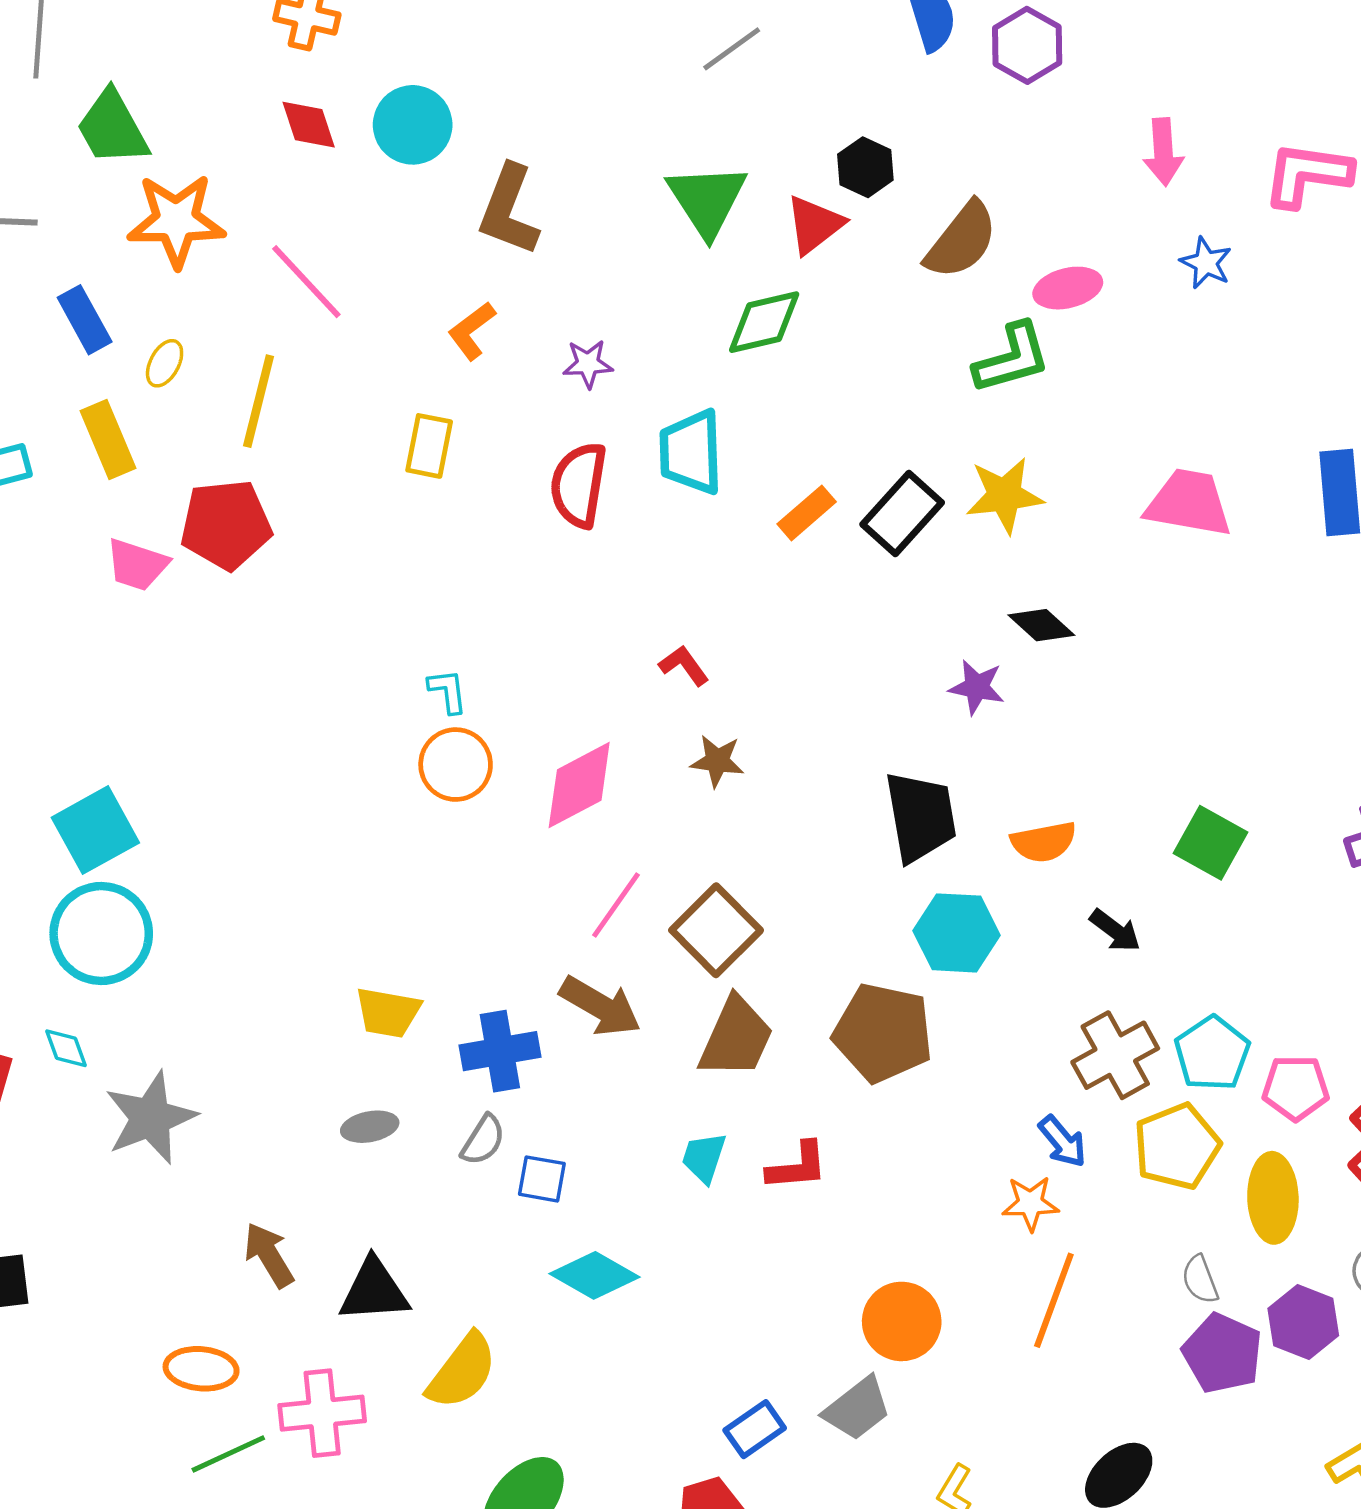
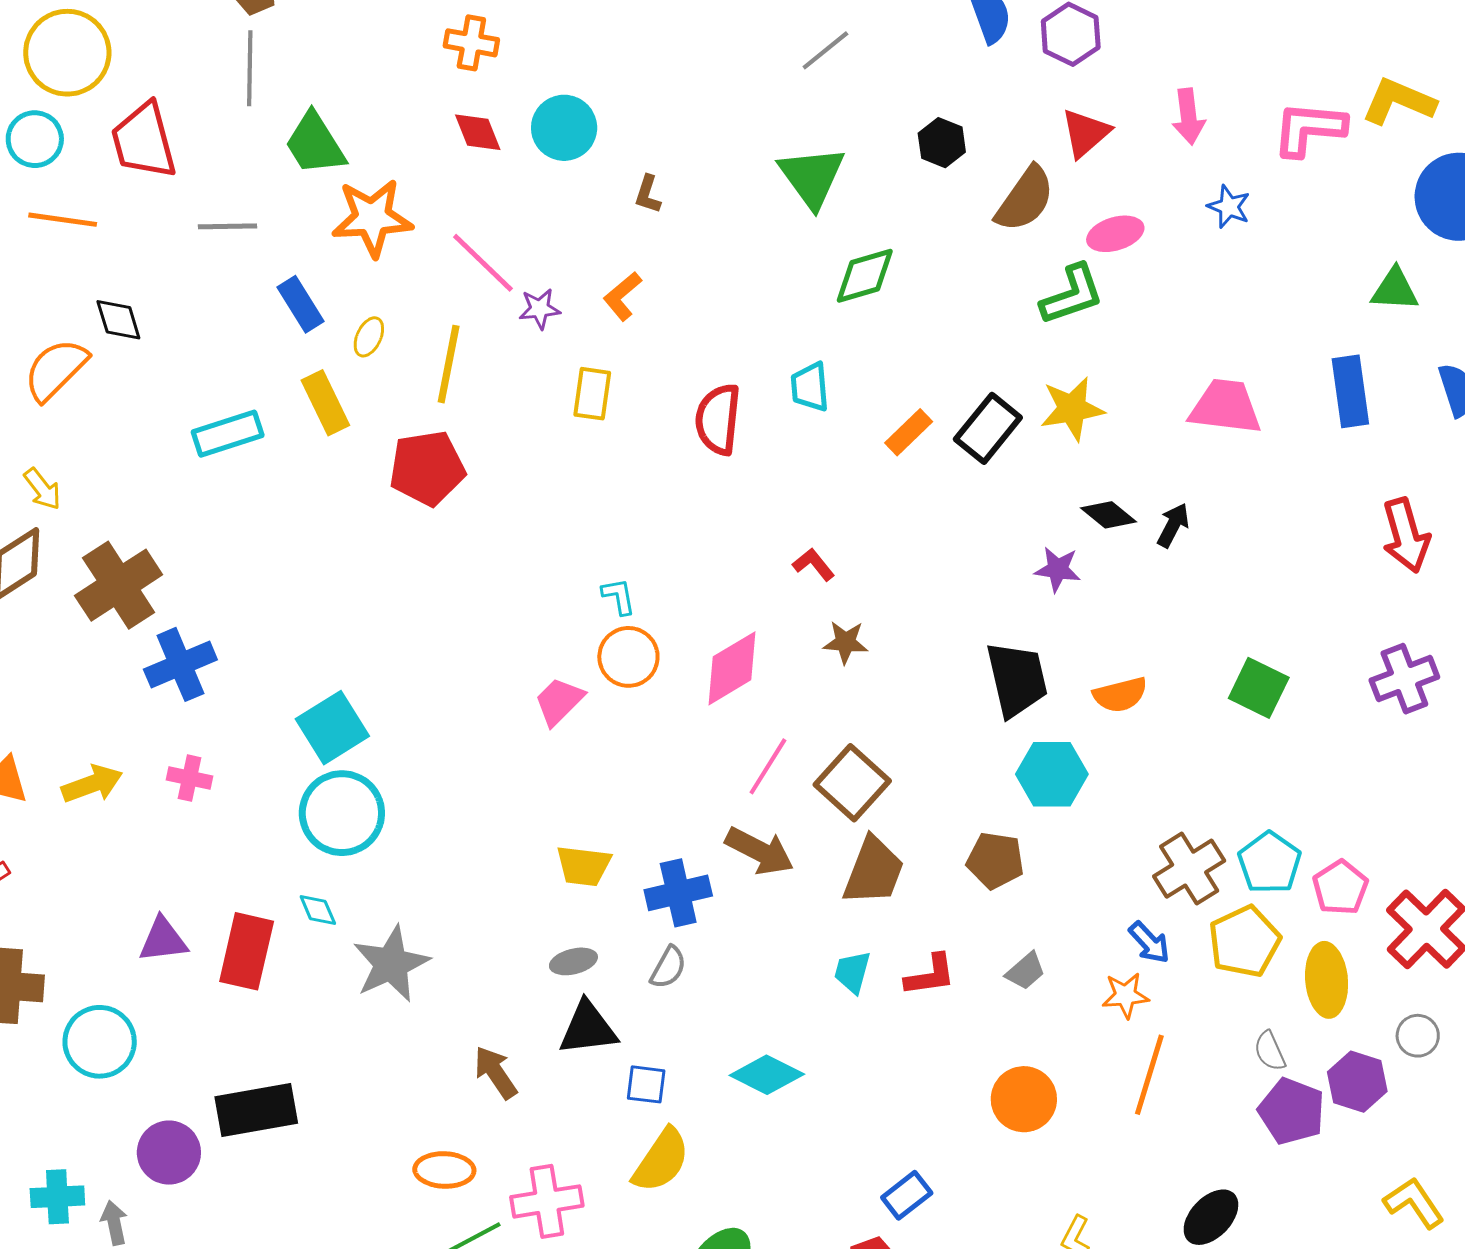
brown L-shape: (509, 210) -> (648, 194), size x0.5
red triangle: (814, 225) -> (1086, 133), moved
purple star: (588, 364) -> (540, 309), moved
cyan trapezoid: (691, 452) -> (810, 387), size x0.7
pink trapezoid: (137, 565) -> (559, 701), moved, turned 120
black arrow: (1115, 931) -> (1173, 525), moved, turned -96
brown pentagon: (883, 1033) -> (995, 860), size x0.7
pink pentagon: (1296, 1088) -> (1340, 887), turned -30
blue square: (542, 1179) -> (646, 1084), moved
black triangle: (374, 1290) -> (588, 1028), moved
gray trapezoid: (857, 1409) -> (1026, 971), moved, size x0.7

